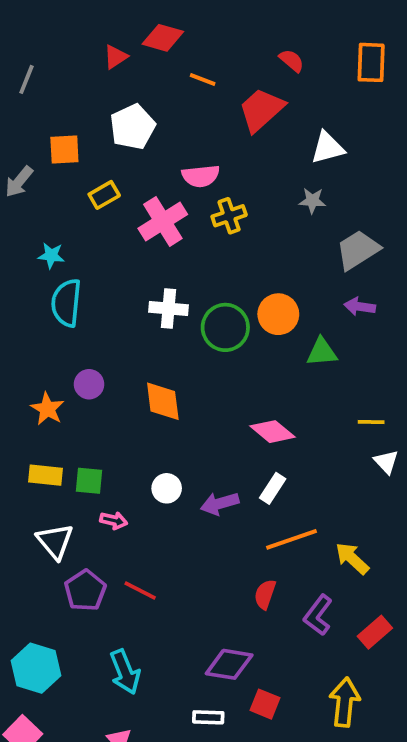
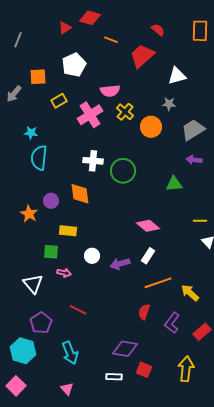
yellow cross: (229, 216) -> (125, 112), turned -30
orange circle: (278, 314) -> (151, 127), moved
orange diamond: (163, 401) -> (80, 194), moved
yellow rectangle: (45, 475) -> (68, 231), moved
purple pentagon: (85, 591) -> (41, 323), moved

